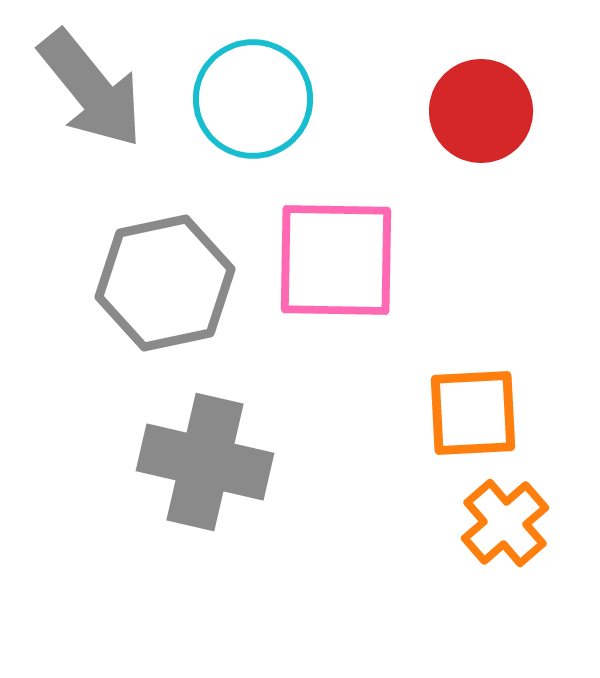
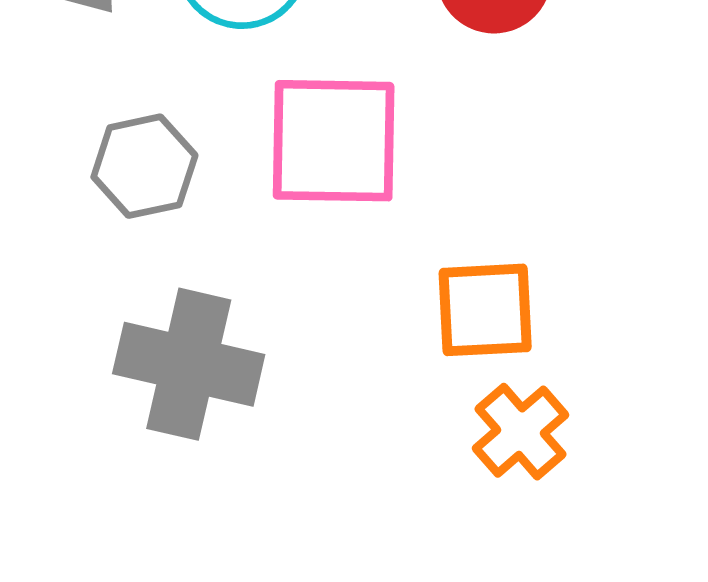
gray hexagon: (165, 283) -> (144, 166), size x0.7

